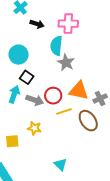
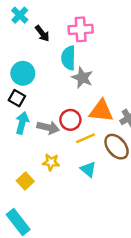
black arrow: (37, 24) -> (42, 33), turned 40
black square: (27, 77) -> (17, 98), moved
yellow square: (12, 141) -> (25, 181), turned -32
cyan triangle: (60, 164) -> (88, 169), moved

